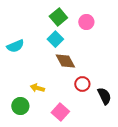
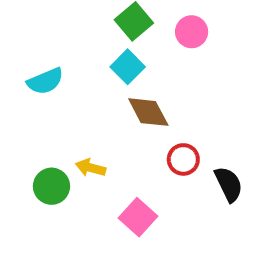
green circle: (20, 106) -> (51, 186), moved

